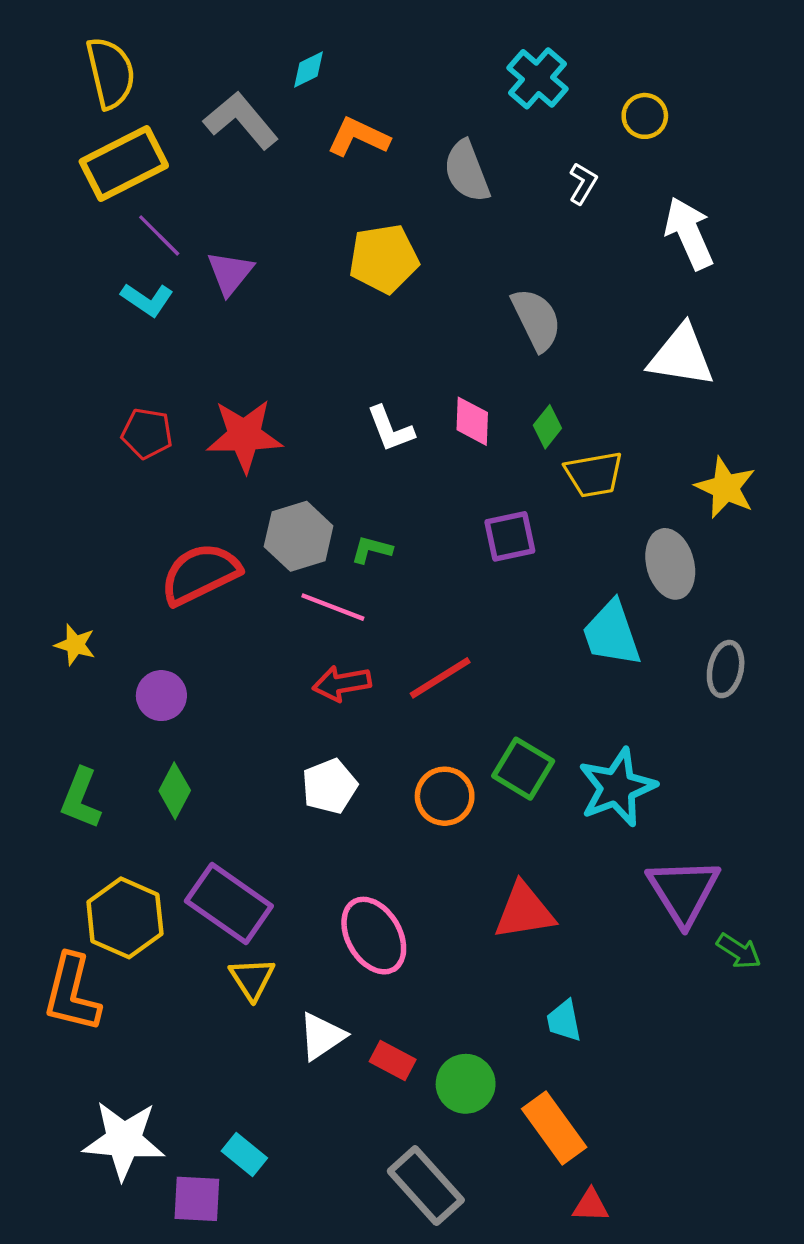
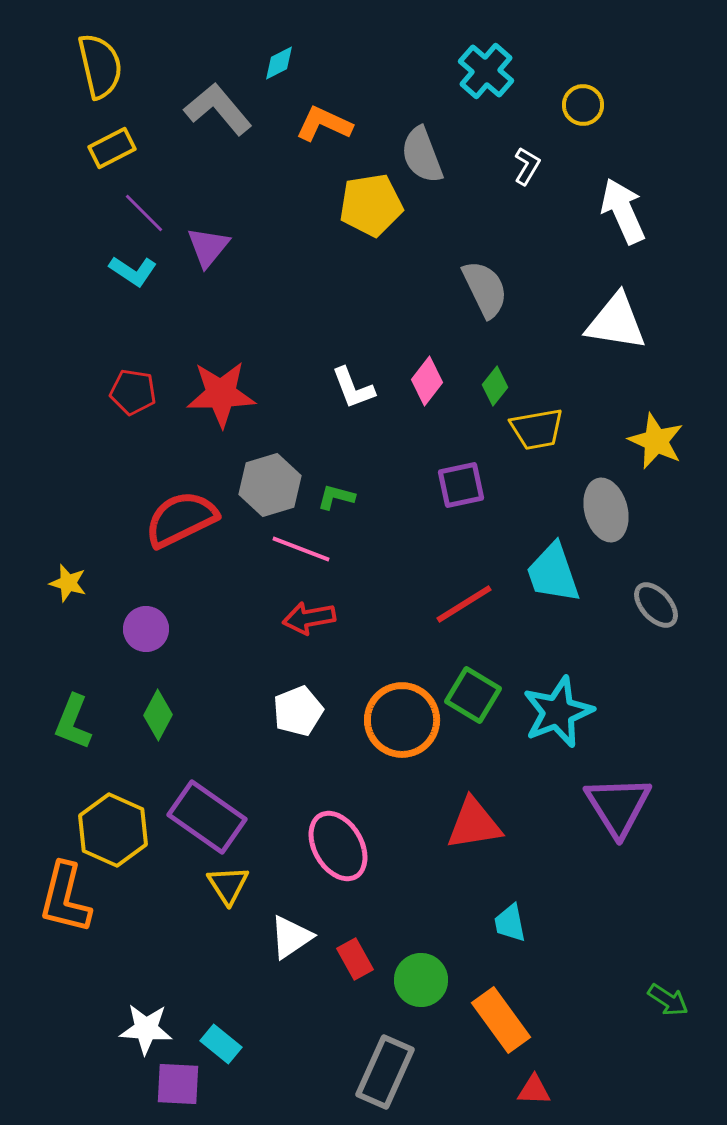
yellow rectangle: (124, 164) -> (112, 148), size x0.6
yellow pentagon: (384, 259) -> (371, 205), moved
pink diamond: (472, 421) -> (427, 381), turned 36
gray ellipse: (726, 669) -> (656, 605), turned -54
red line: (440, 678) -> (464, 604), moved
orange circle: (445, 796) -> (402, 720), size x1.4
green arrow: (739, 951) -> (668, 1000), moved
red rectangle: (393, 1061) -> (355, 959), turned 33
white star: (124, 1140) -> (146, 1029), moved, size x0.7
gray rectangle: (426, 1186) -> (385, 1072), turned 66

